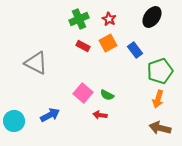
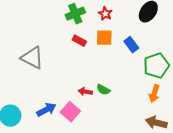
orange square: (108, 43) -> (104, 38), turned 30
pink square: (83, 93) -> (70, 112), moved
red arrow: (100, 115) -> (85, 92), moved

